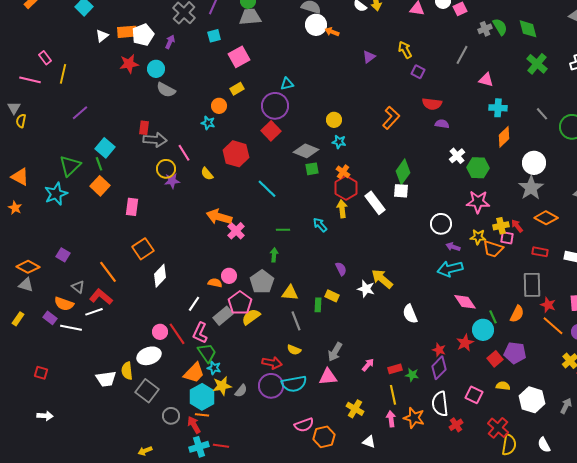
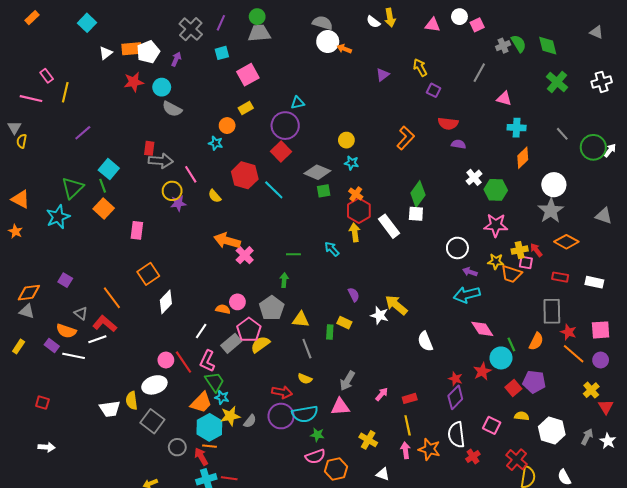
cyan line: (267, 189) -> (274, 190), moved
orange diamond: (28, 267) -> (29, 293), turned -35
green star: (412, 375) -> (317, 435), moved

